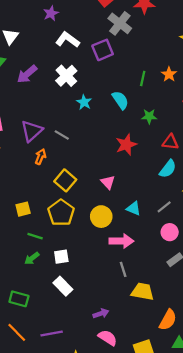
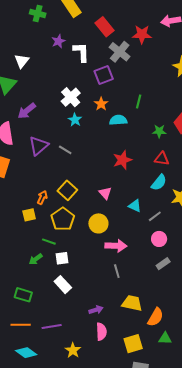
white L-shape: (68, 40) -> (81, 52), moved, turned 50
purple arrow: (27, 74) -> (27, 111), moved
orange star: (169, 74) -> (101, 104), moved
cyan semicircle: (120, 100) -> (118, 120), turned -60
cyan star: (84, 102) -> (75, 120), moved
green star: (149, 116) -> (159, 131), moved
orange arrow: (40, 157) -> (42, 197), moved
cyan triangle: (134, 208) -> (135, 206), moved
green line: (35, 236) -> (49, 242), moved
yellow trapezoid: (142, 292) -> (132, 303), moved
orange line: (17, 332) -> (21, 325), turned -48
pink semicircle: (108, 338) -> (101, 332), turned 54

